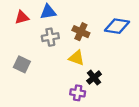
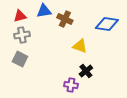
brown cross: (81, 32) -> (65, 19), moved
gray cross: (50, 37) -> (22, 35), moved
yellow triangle: (77, 58) -> (80, 46), moved

